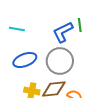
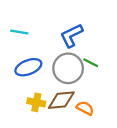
green line: (80, 25) -> (91, 63), moved, turned -56

